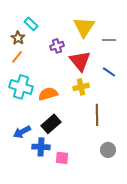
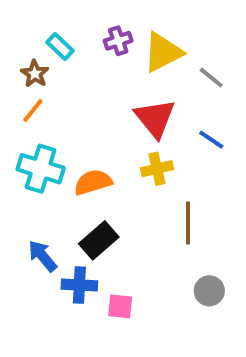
yellow triangle: (84, 27) -> (163, 52), turned 30
gray line: (109, 40) -> (211, 78), turned 40
purple cross: (57, 46) -> (118, 41), moved
blue arrow: (22, 132) -> (43, 256), turned 78

